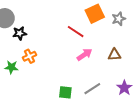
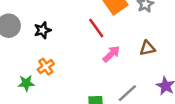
red line: (76, 32) -> (96, 28), turned 30
black star: (20, 33) -> (43, 30), moved

